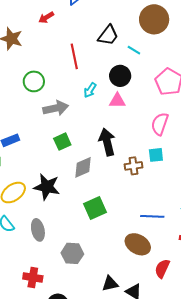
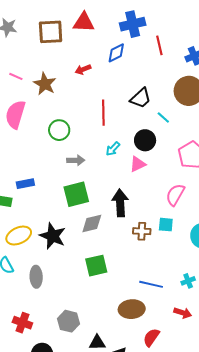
pink triangle: (117, 101) -> (138, 164), turned -36
gray arrow: (56, 108) -> (76, 160), size x0.7
green square: (62, 142) -> (76, 194), size x1.5
brown ellipse: (138, 244) -> (132, 309), turned -45
gray hexagon: (72, 253) -> (68, 321), moved

